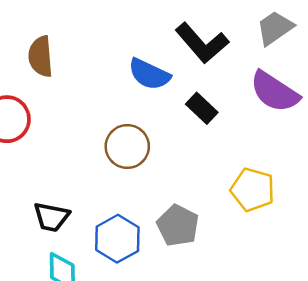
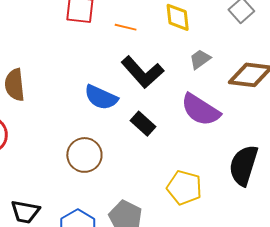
gray trapezoid: (275, 28) -> (200, 59), size x0.7

